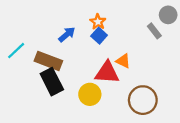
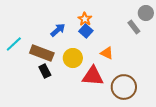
red triangle: (107, 72) -> (93, 76), moved
black rectangle: (52, 82) -> (45, 71), size x0.6
yellow circle: (90, 94) -> (73, 58), moved

